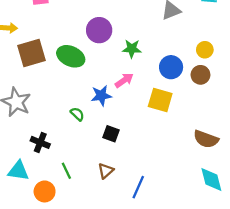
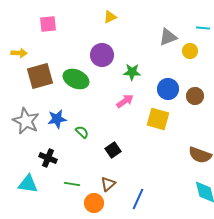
yellow circle: (205, 50) -> (190, 51), moved
blue star: (101, 96) -> (57, 119), moved
black square: (111, 134) -> (113, 150), turned 35
green line: (66, 171) -> (72, 184), turned -56
orange circle: (45, 191) -> (94, 203), moved

